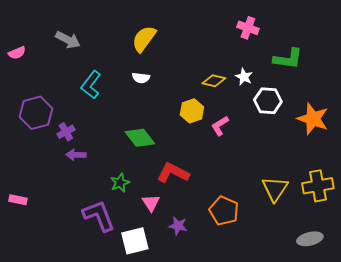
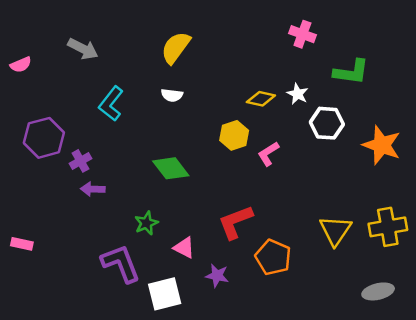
red L-shape: (173, 173) -> (235, 222), moved, turned -48
pink triangle: (151, 203) -> (184, 248), turned -30

